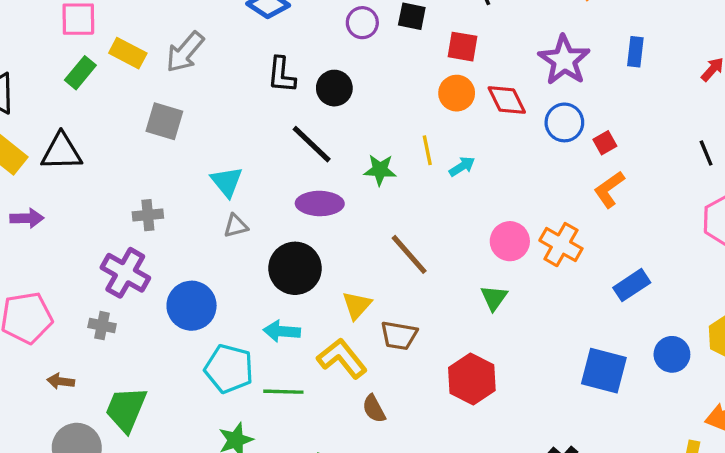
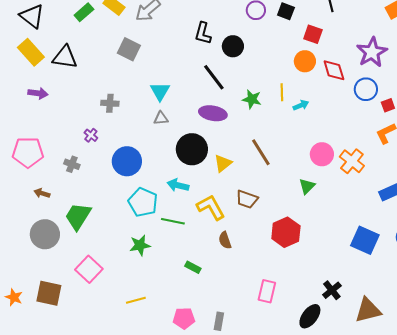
purple cross: (125, 273) -> (91, 135), size x0.5
yellow triangle: (357, 305) -> (223, 163), moved

